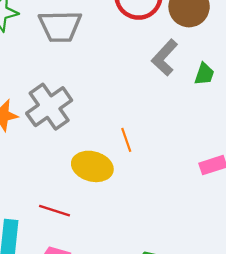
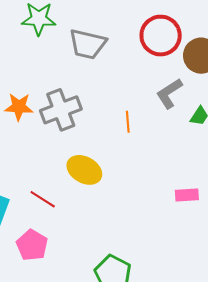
orange line: (126, 140) -> (128, 122), moved

